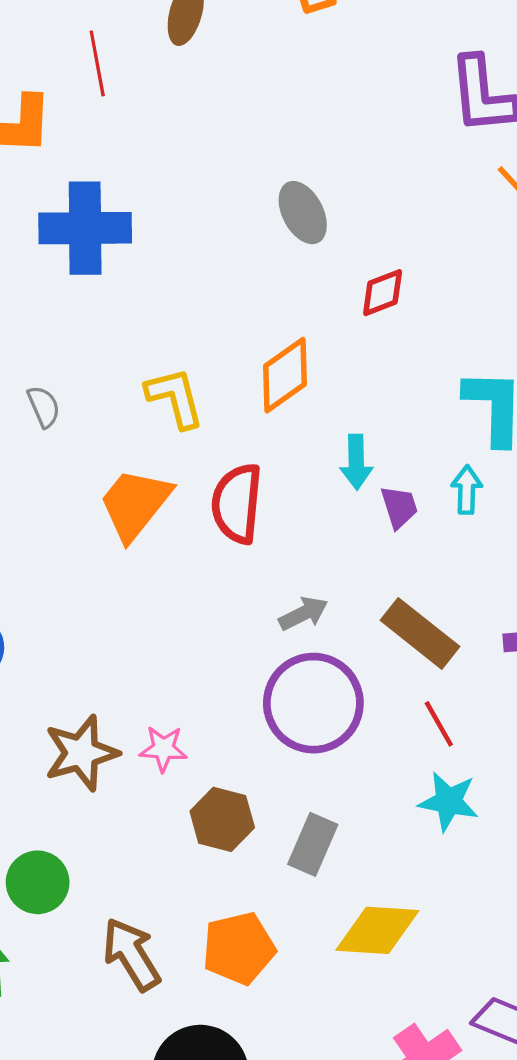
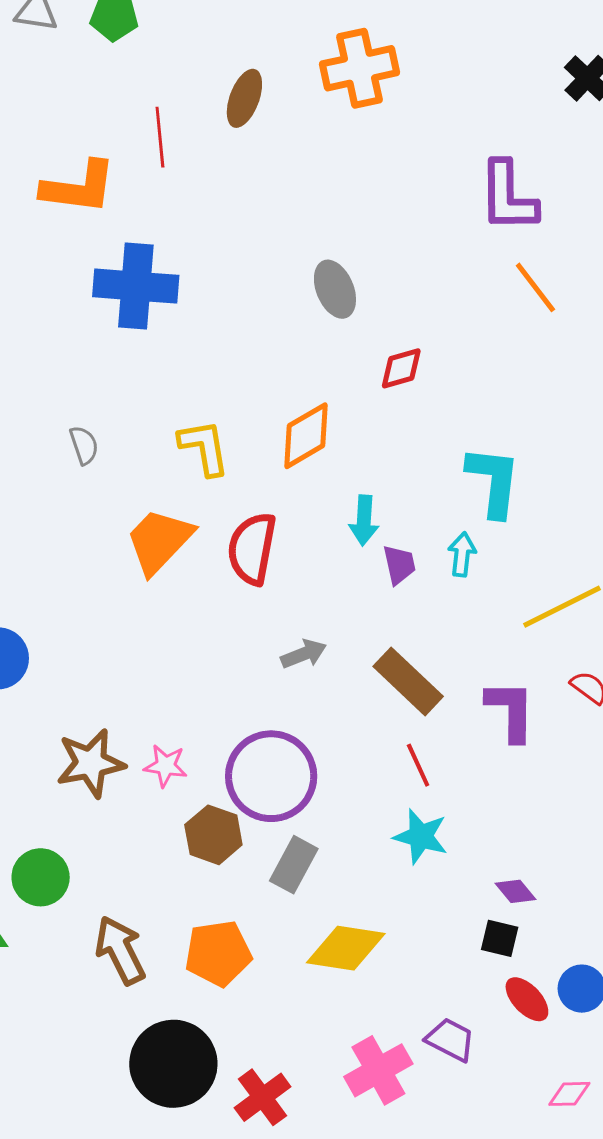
purple circle: (313, 703) -> (271, 776), moved

